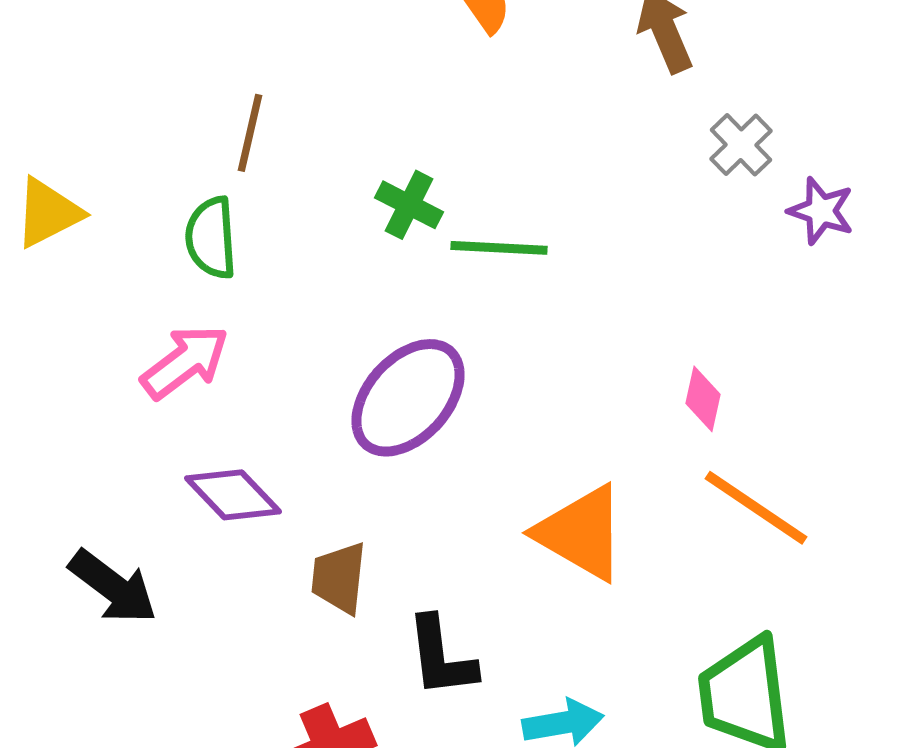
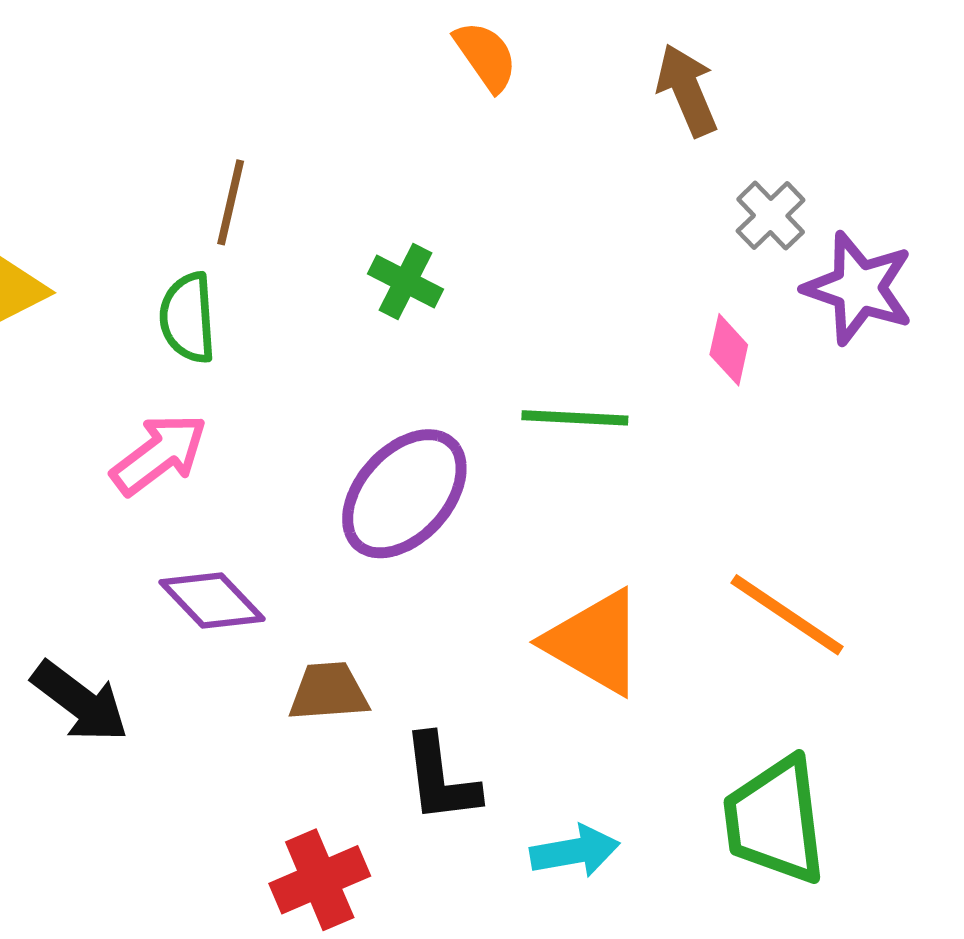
purple star: (821, 211) -> (859, 288), size x1.5
green line: (499, 248) -> (575, 418), moved
pink diamond: (703, 399) -> (729, 350), moved
brown trapezoid: (339, 578) -> (329, 692), turned 80

